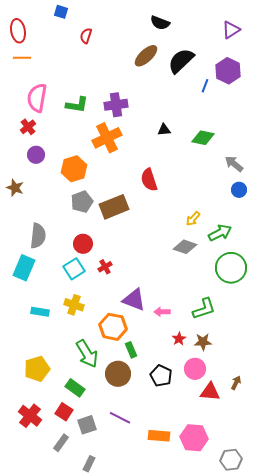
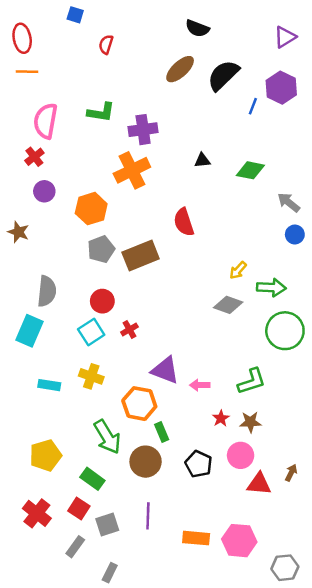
green L-shape: (77, 105) -> (101, 112), moved
green arrow: (220, 233) -> (271, 288), turned 30
purple line: (120, 418) -> (148, 516), turned 65

